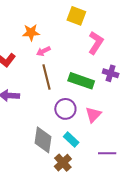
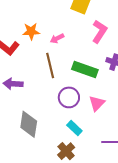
orange star: (31, 33) -> (31, 31), moved
pink arrow: (43, 51) -> (57, 38), moved
gray diamond: (43, 140) -> (29, 124), moved

